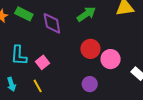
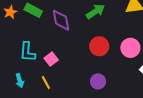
pink circle: (111, 59) -> (130, 48), moved

